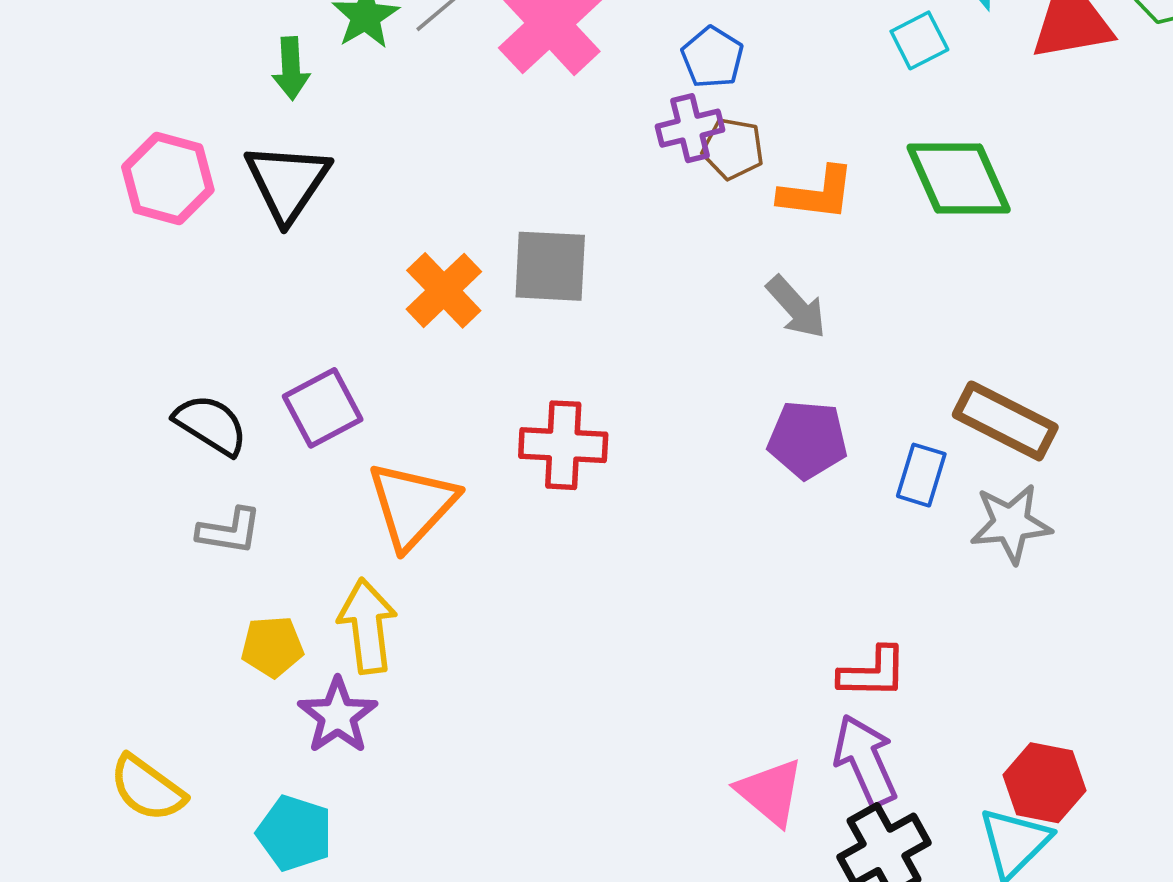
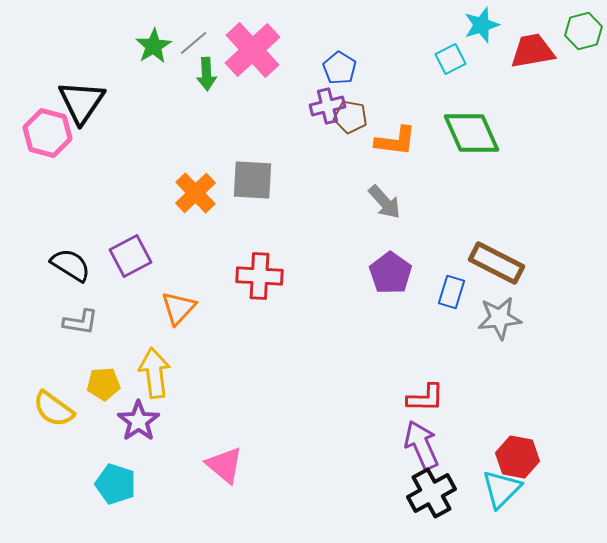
green arrow: (291, 68) -> (206, 74), moved
black triangle: (287, 182) -> (82, 102), moved
purple pentagon: (808, 440) -> (390, 273), turned 30
orange triangle: (412, 505) -> (178, 308), size x0.7
yellow semicircle: (147, 788) -> (54, 409), moved
pink triangle: (770, 792) -> (224, 465), moved

